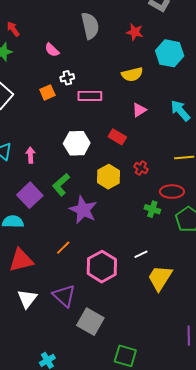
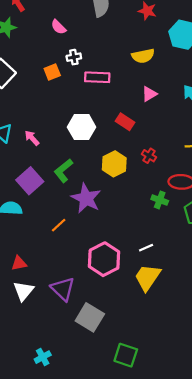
pink arrow: (30, 155) -> (32, 138), turned -42
orange line: (63, 248) -> (59, 225), moved
red triangle: (21, 260) -> (19, 263), moved, size x0.6
yellow trapezoid: (160, 278) -> (147, 277), moved

